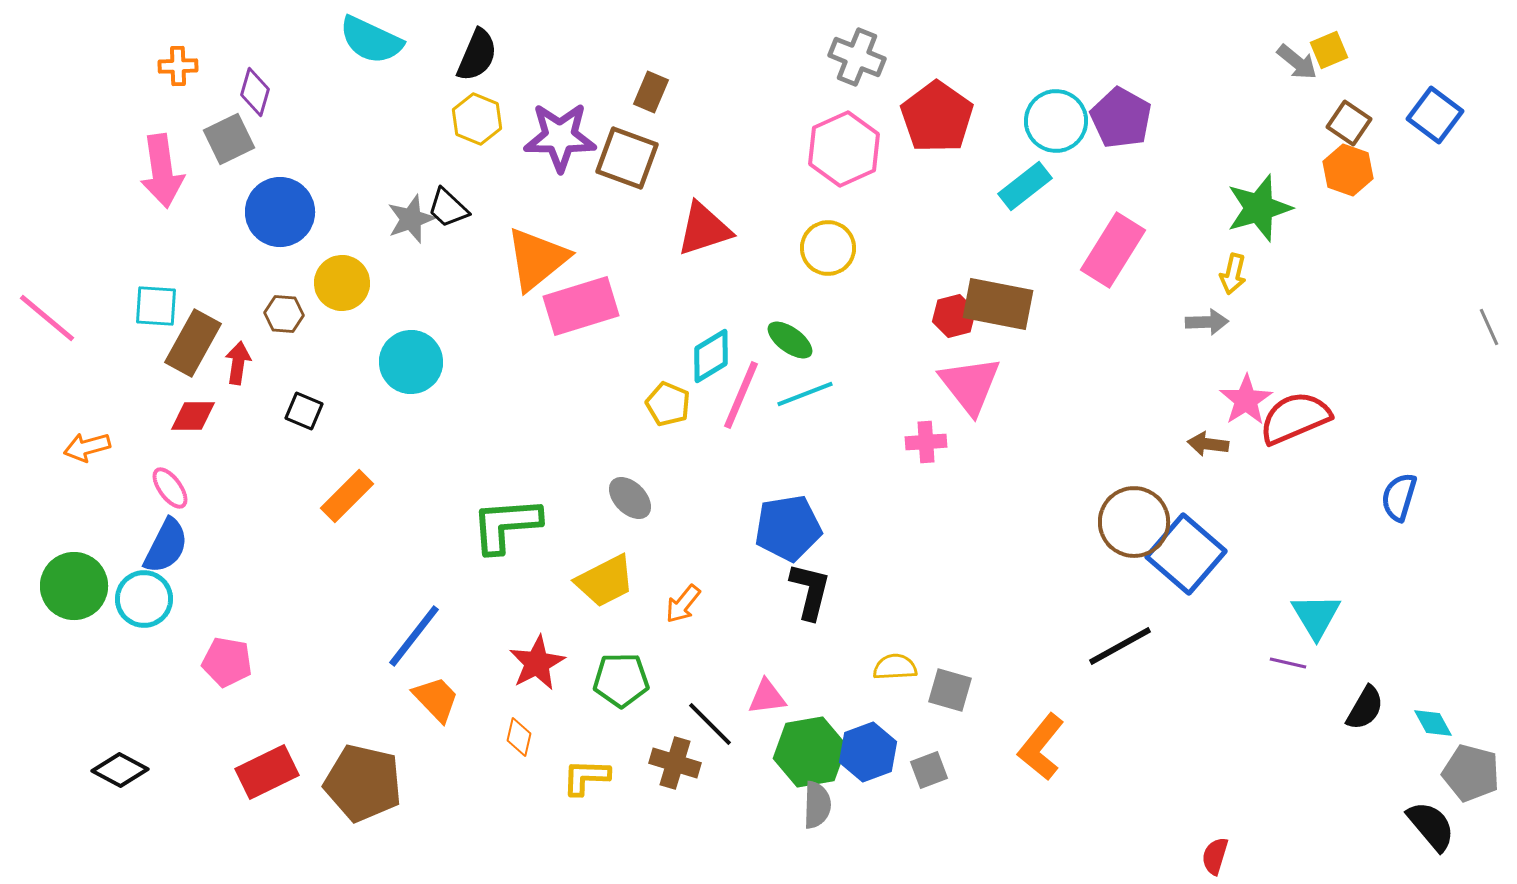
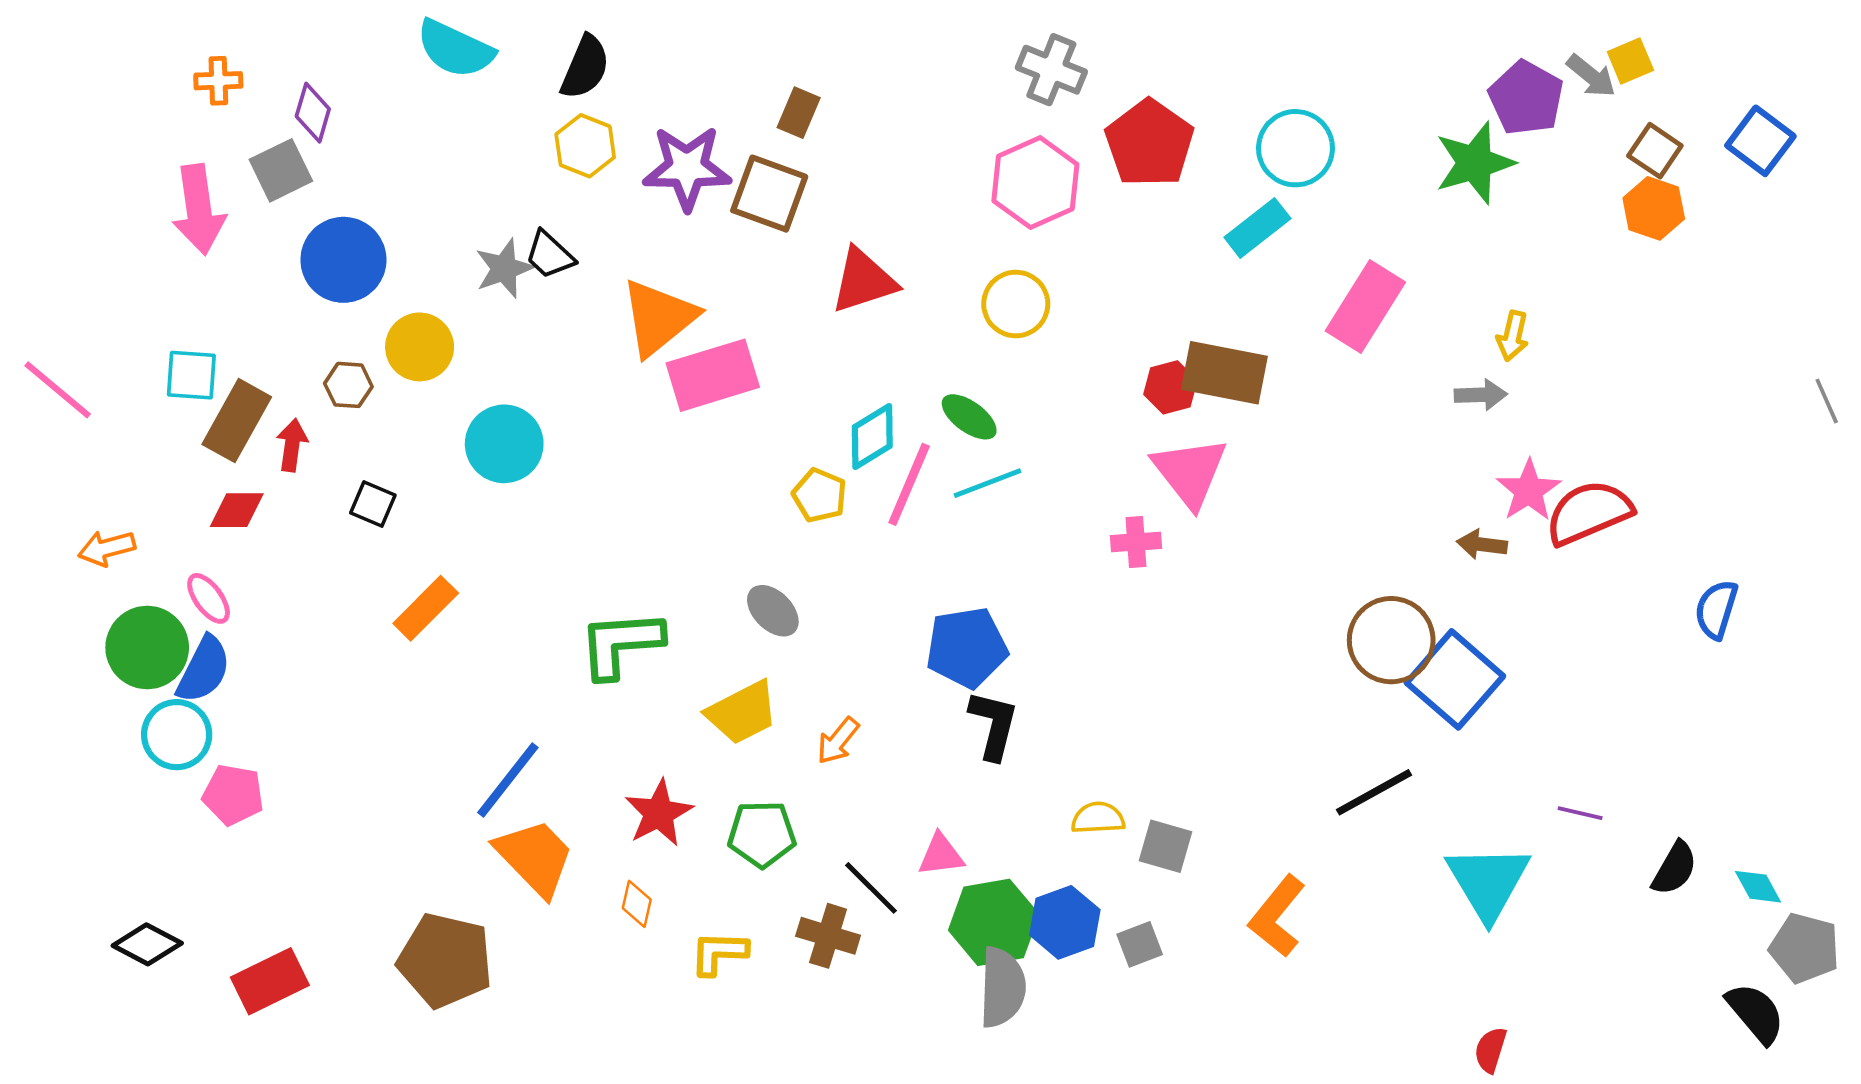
purple pentagon: (1121, 118) -> (1526, 98), moved
green star: (1259, 208) -> (1475, 163), moved
green circle: (74, 586) -> (147, 648), moved
cyan triangle: (1316, 616) -> (1488, 882), moved, size x1.4
pink pentagon: (227, 662) -> (233, 795), moved
orange trapezoid: (436, 699) -> (535, 857), size x1.4
red rectangle: (267, 772) -> (270, 981), moved
gray semicircle: (817, 805) -> (1002, 987), size x1.4

